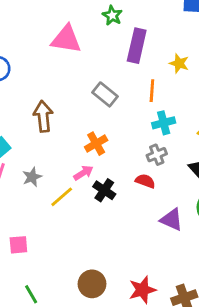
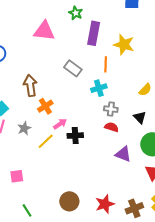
yellow star: (179, 63) -> (124, 45), size x1.5
cyan cross: (164, 123) -> (99, 88), moved
orange cross: (96, 144) -> (45, 106), moved
gray cross: (157, 155) -> (111, 109), turned 32
red semicircle: (145, 181) -> (112, 127), moved
black cross: (104, 190) -> (75, 136), turned -35

